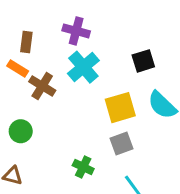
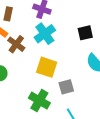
yellow square: (120, 108) -> (47, 67), moved, turned 30
green cross: (83, 167) -> (39, 101), size x1.5

